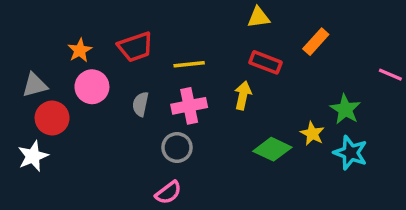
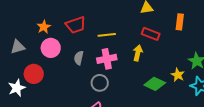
orange rectangle: (316, 42) -> (180, 22), turned -35
red circle: (52, 118) -> (34, 74), moved

